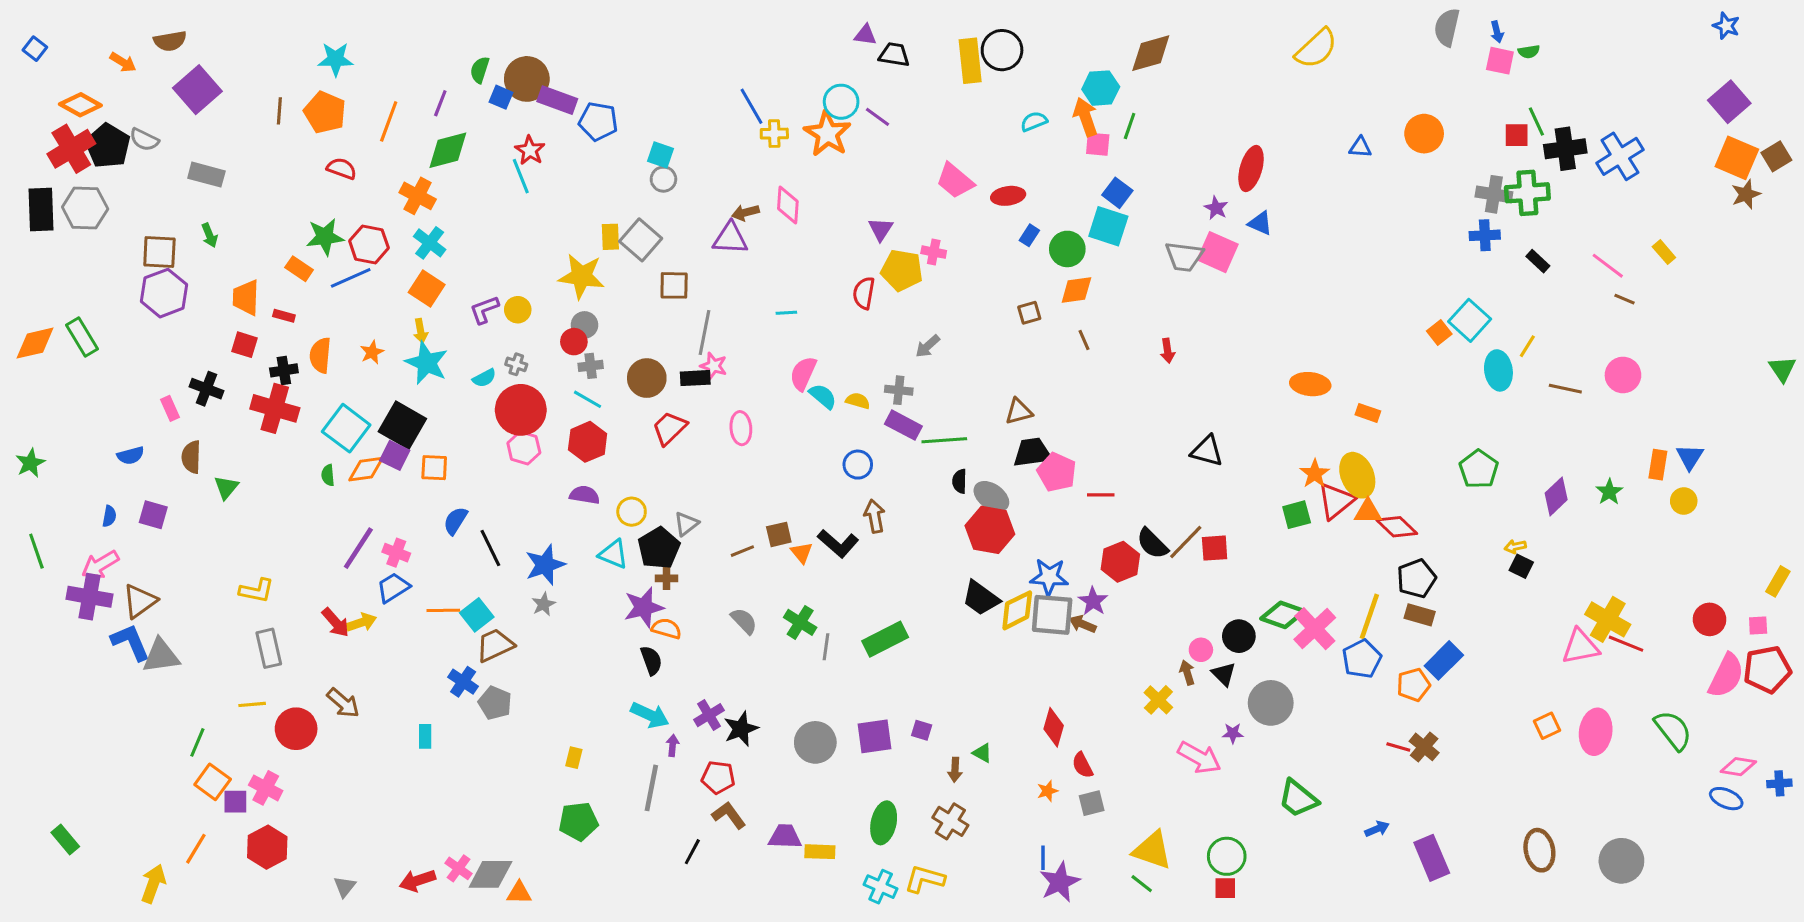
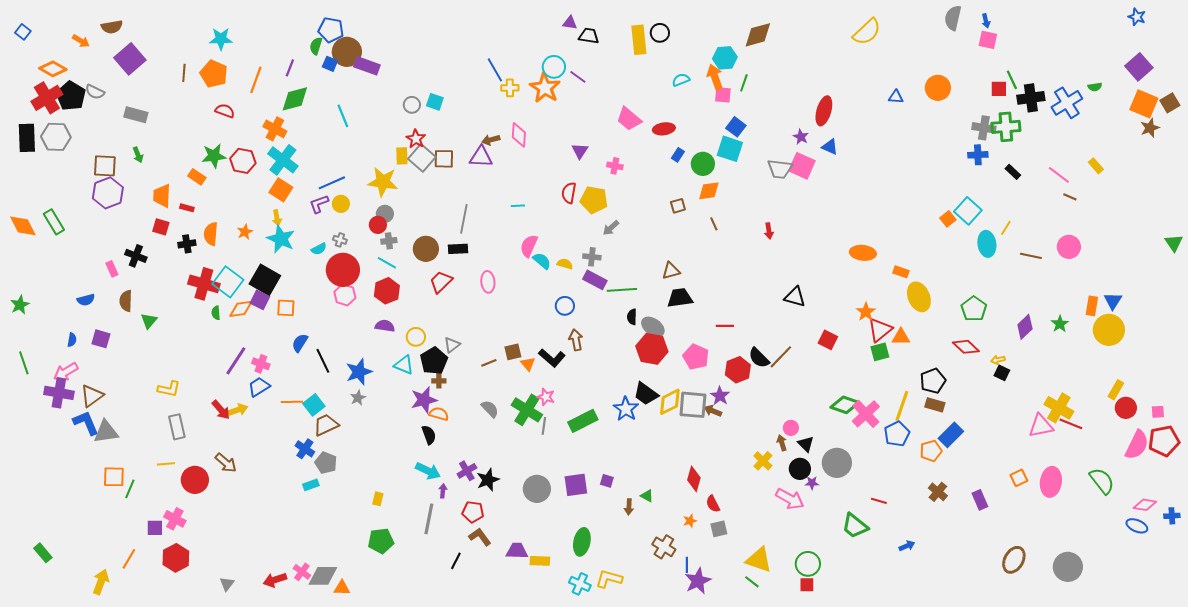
black circle: (1002, 50) -> (660, 33), size x0.7
green semicircle: (1529, 52) -> (1095, 87), moved
blue pentagon: (598, 121) -> (331, 30), moved
red star: (530, 150) -> (416, 139), moved
gray circle: (663, 179) -> (412, 105), moved
cyan cross: (430, 243) -> (283, 160), size x1.4
yellow pentagon: (902, 270) -> (594, 200), moved
blue line: (351, 278) -> (332, 183), moved
brown square: (674, 285) -> (444, 159), moved
orange diamond: (35, 343) -> (23, 226), turned 76
pink star: (714, 366) -> (546, 397), moved
red cross: (275, 408) -> (204, 284), moved
pink pentagon: (1057, 472) -> (696, 357), moved
yellow ellipse: (1357, 475) -> (919, 297), moved
yellow circle: (1684, 501) -> (1109, 330), size x1.8
green square: (1297, 515) -> (880, 352), moved
red diamond: (1397, 527) -> (966, 347), moved
red square: (1215, 548) -> (828, 340), moved, turned 30
blue star: (1049, 577) -> (626, 409), moved, turned 30
yellow rectangle: (1778, 581) -> (1116, 390), moved
green cross: (800, 622) -> (527, 410), size x1.4
black circle: (1239, 636) -> (800, 469), moved
cyan rectangle: (425, 736) -> (311, 485), moved, turned 70
red line: (1398, 747) -> (879, 501), moved
orange square: (213, 782) -> (114, 477), moved, turned -35
brown cross: (950, 821) -> (664, 547), moved
brown ellipse: (1539, 850) -> (1014, 560), turned 40
purple rectangle: (1432, 858) -> (980, 500), moved, size x0.7

